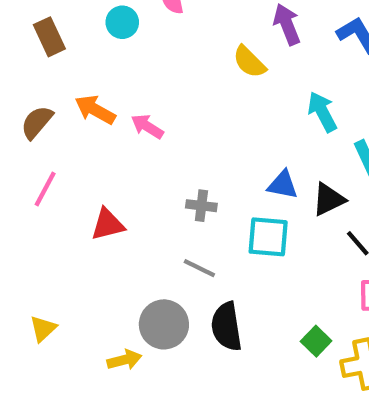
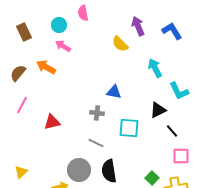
pink arrow: (147, 126) -> (63, 46), moved
blue triangle: (283, 185) -> (114, 92), moved

